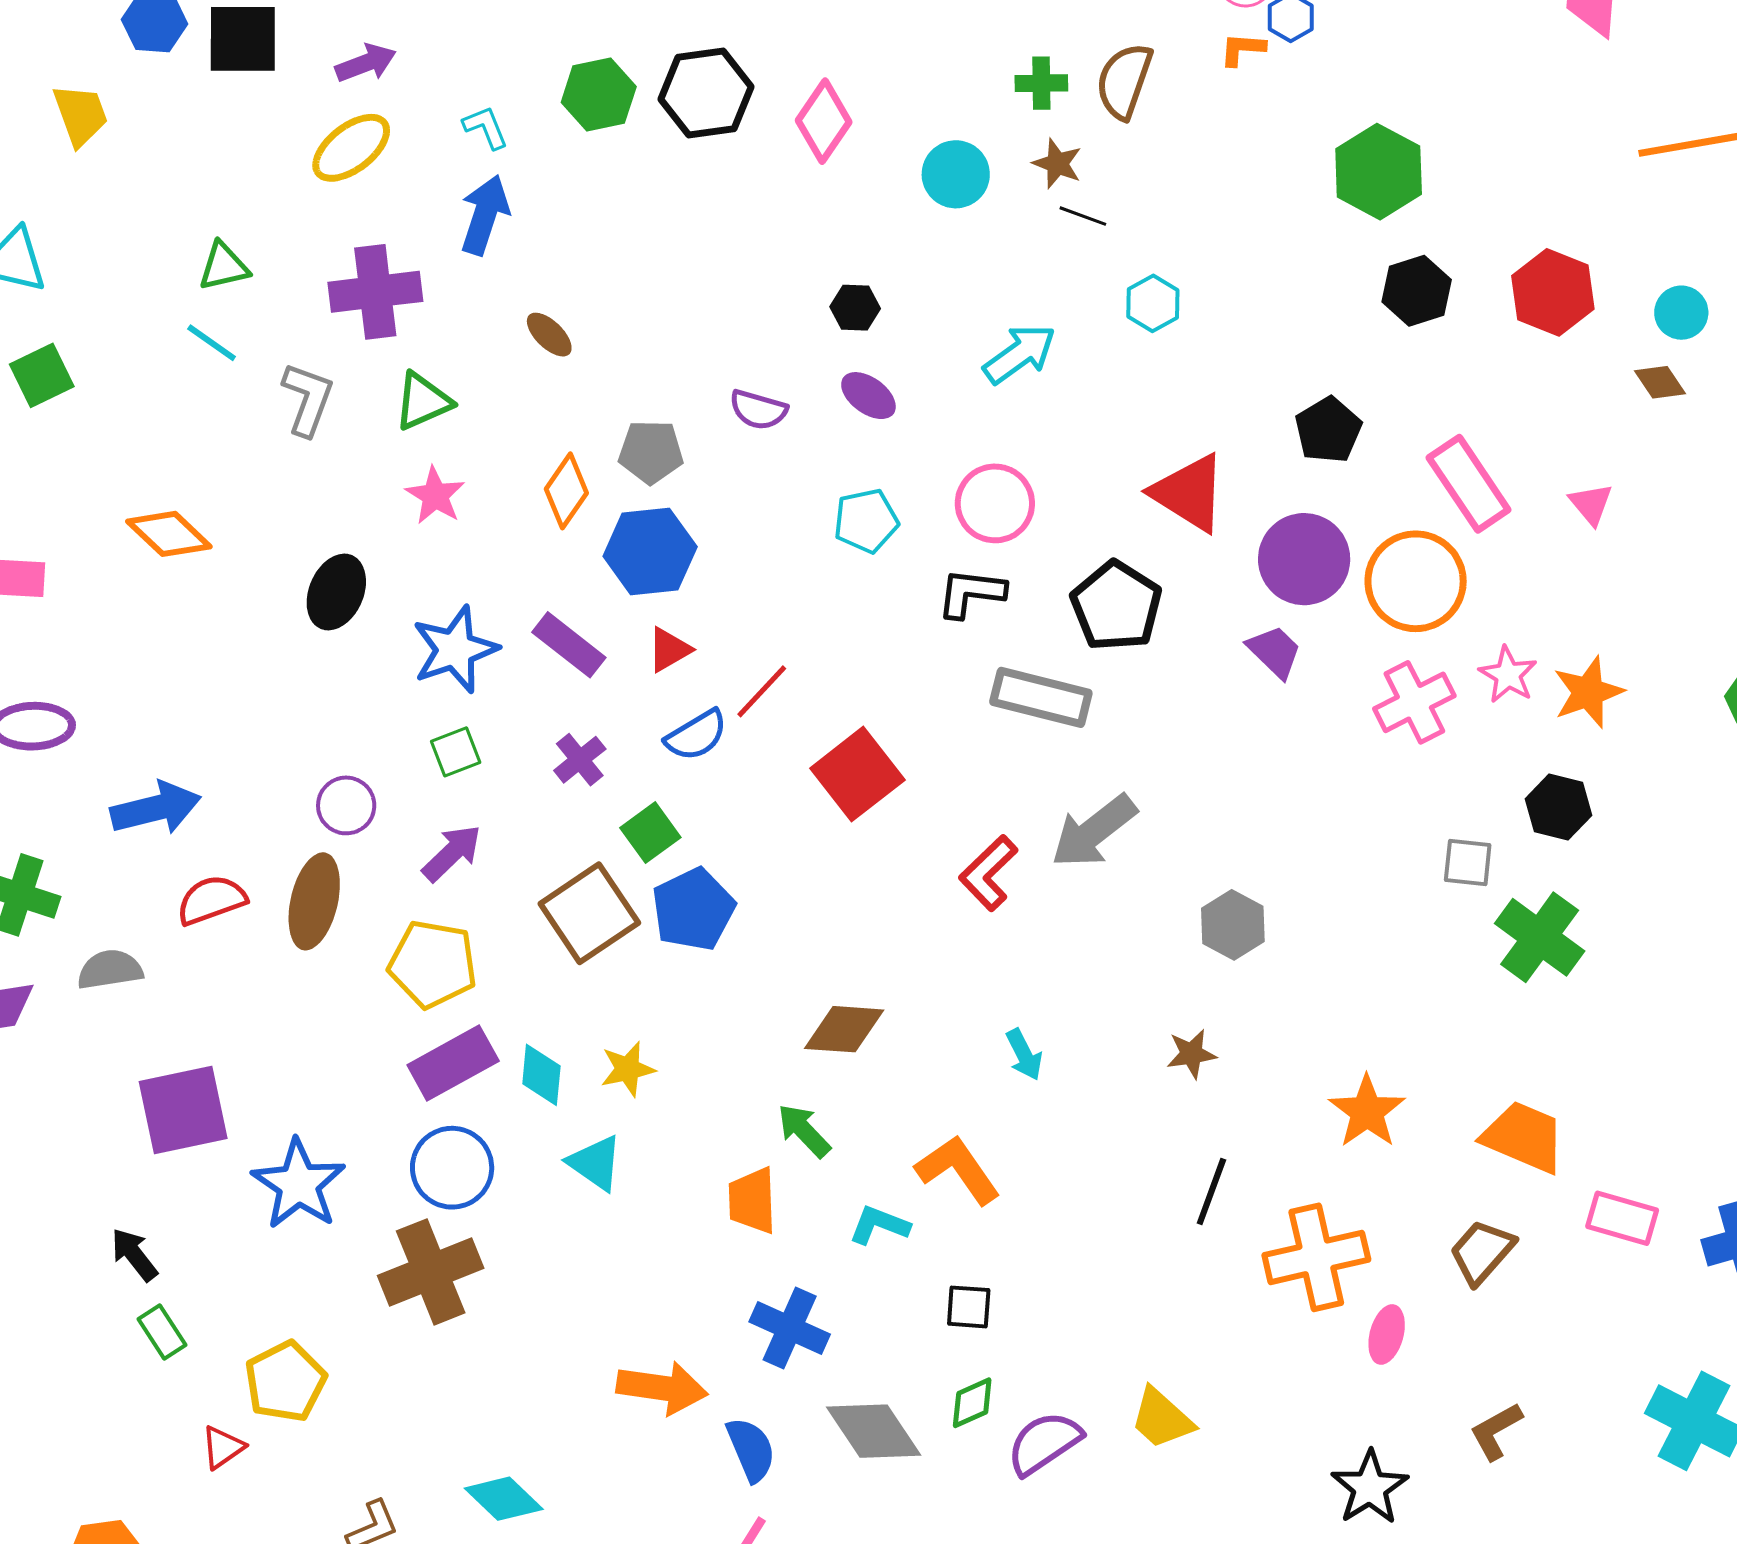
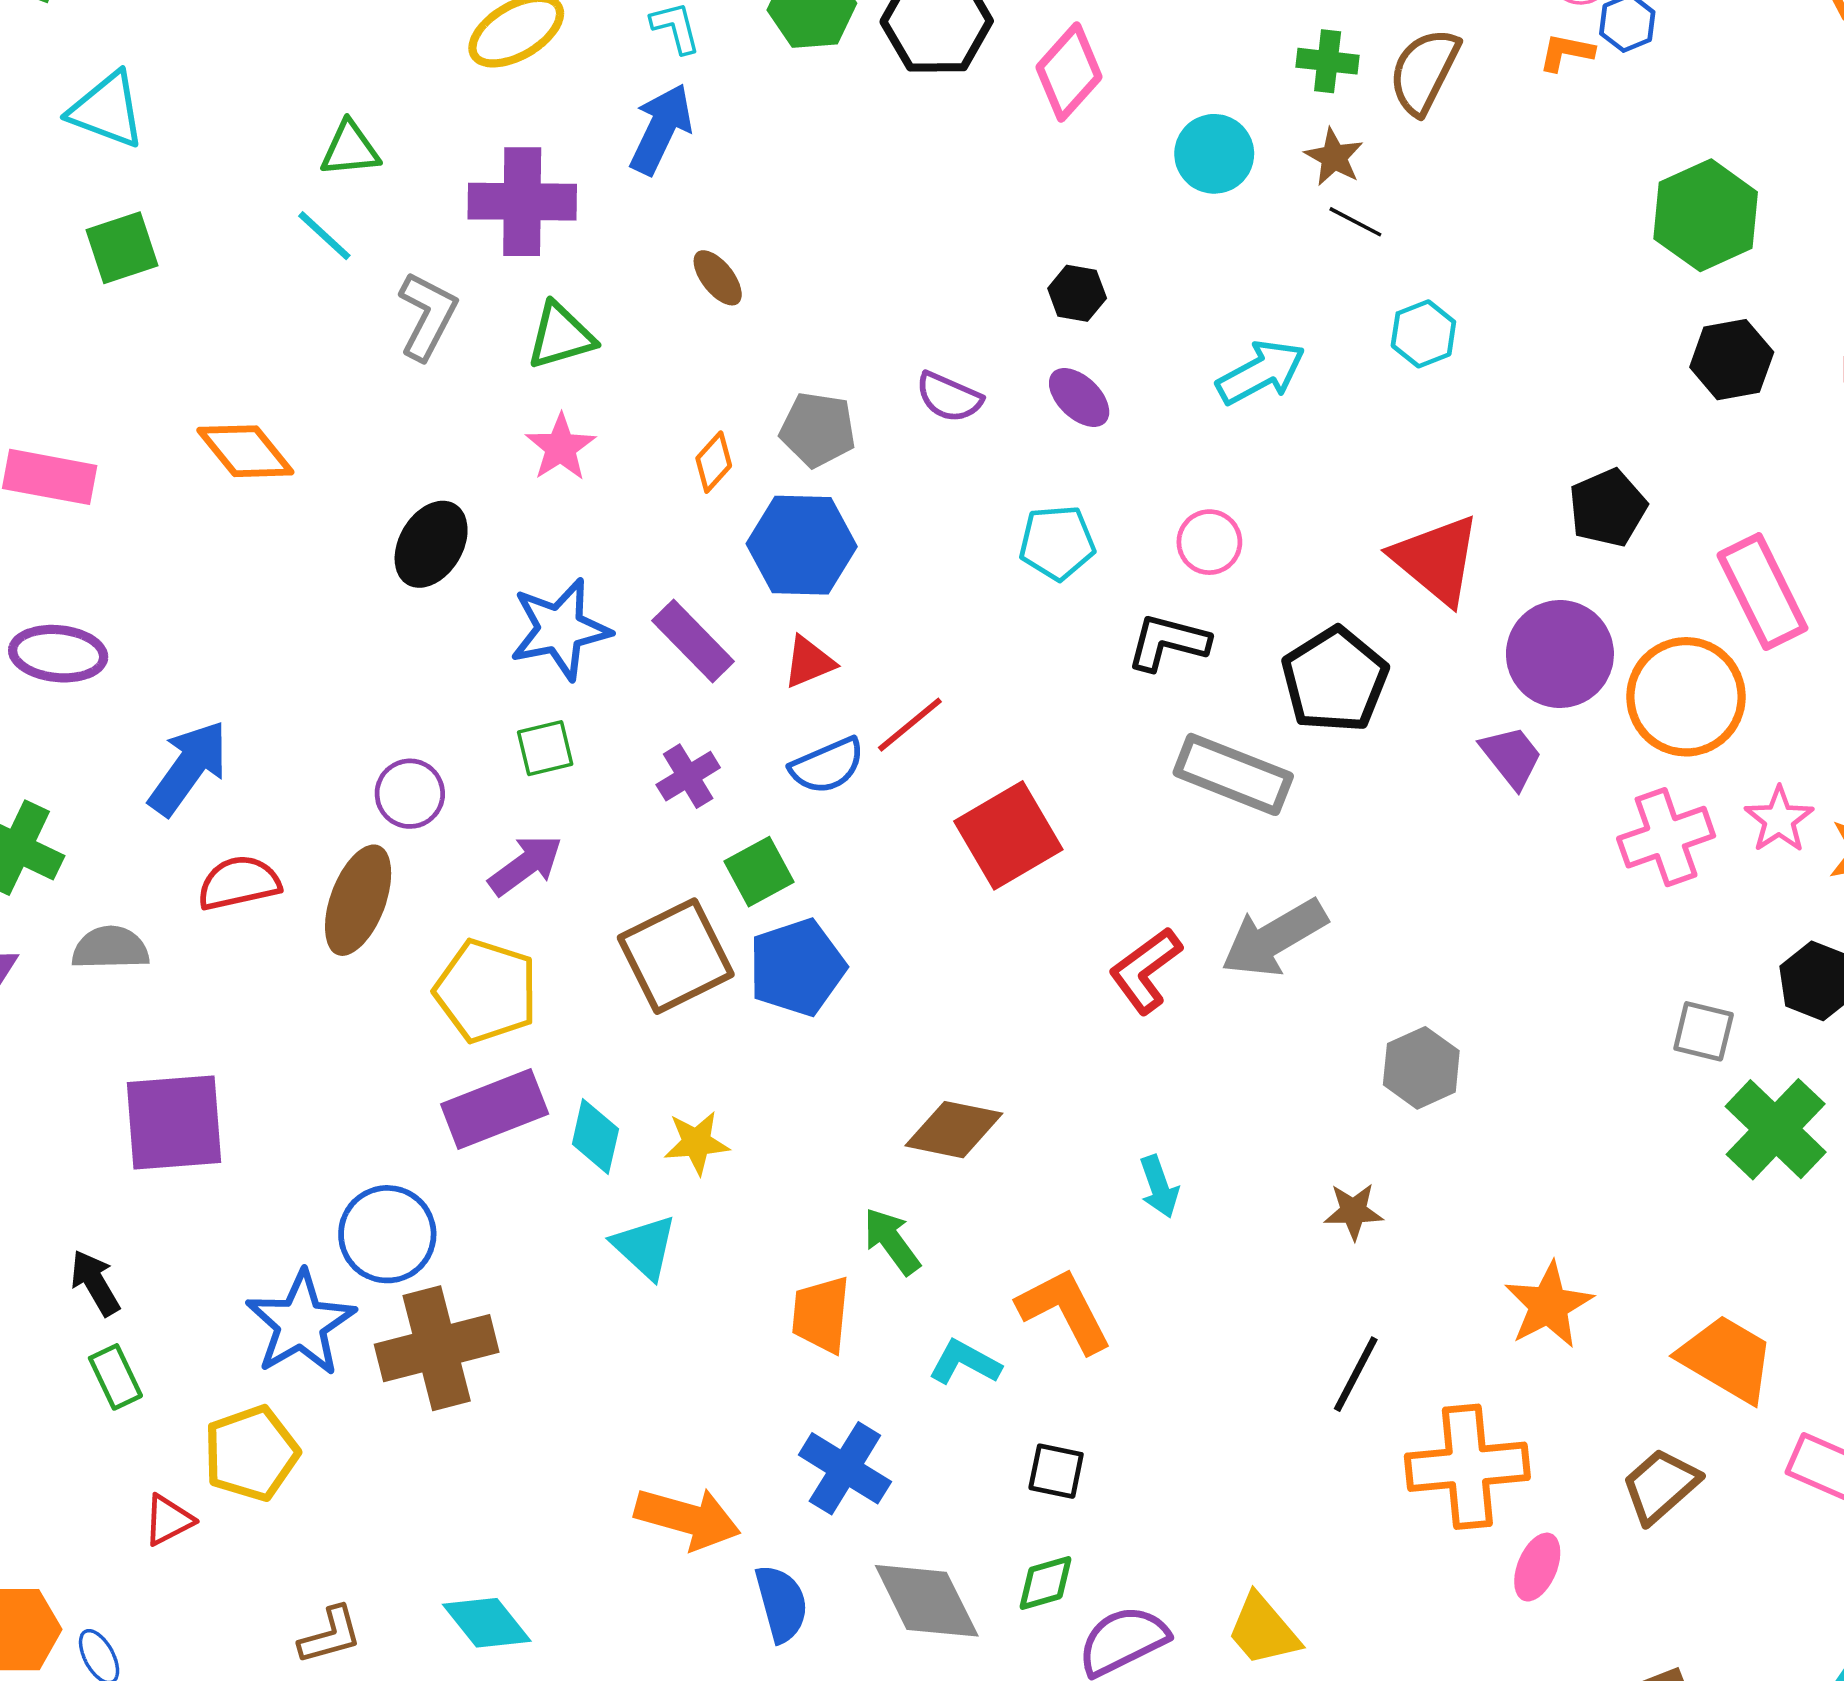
orange diamond: (566, 491) -> (714, 462), size x0.7
pink circle: (995, 503) -> (1209, 542), size x0.7
blue arrow: (156, 808) -> (188, 768), turned -48
blue circle: (452, 1168) -> (387, 1234), moved
blue star: (299, 1184) -> (301, 1323), moved

